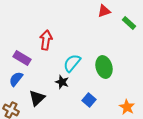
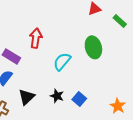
green ellipse: (104, 67) -> (93, 47), moved
black star: (62, 82) -> (57, 96), moved

